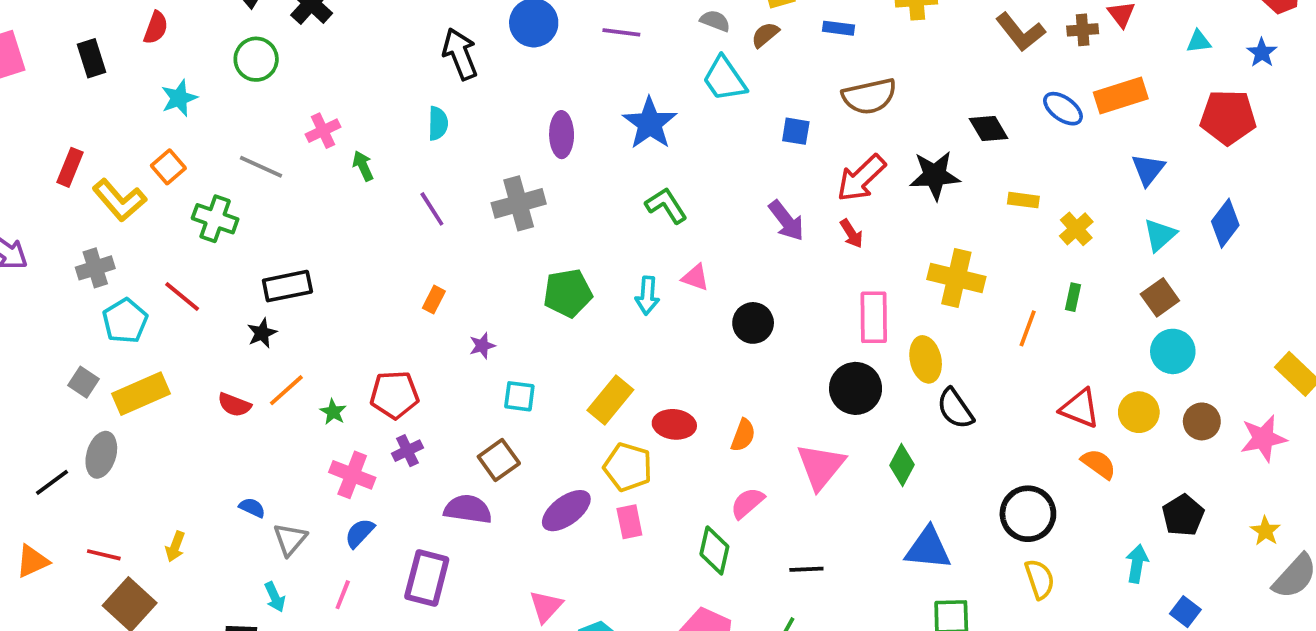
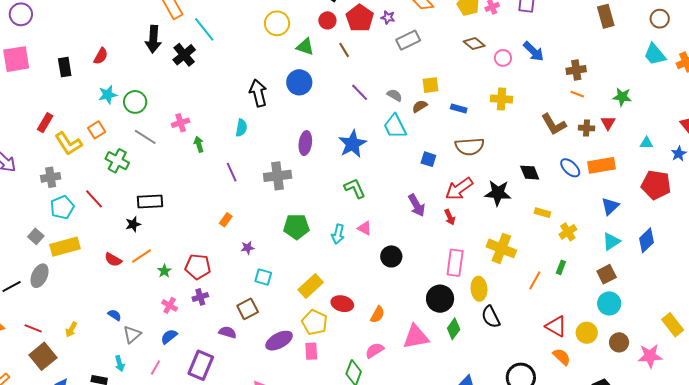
purple line: (621, 32) -> (360, 92), moved, turned 30
green circle: (256, 59) -> (135, 102), moved
green diamond: (902, 465) -> (454, 329), moved
pink triangle: (821, 466) -> (416, 337), turned 32
pink cross: (352, 475) -> (170, 305), size x0.7
purple semicircle: (468, 509) -> (228, 332), size x0.7

